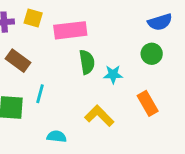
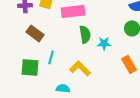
yellow L-shape: (99, 116) -> (80, 68), moved

